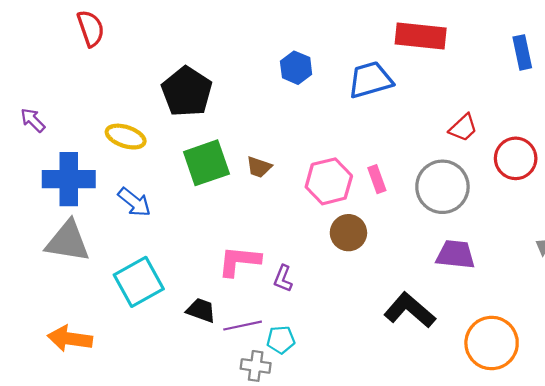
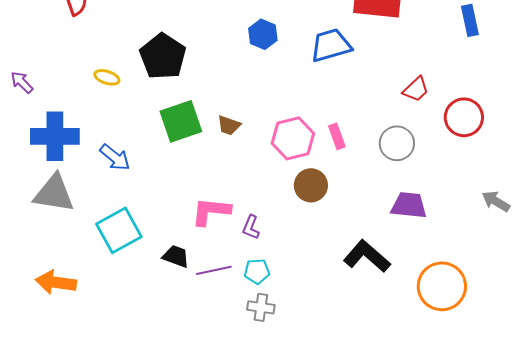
yellow ellipse: (126, 137) -> (107, 77), moved, size x0.7
gray circle: (442, 187) -> (397, 143), size x0.7
cyan pentagon: (281, 340) -> (257, 271), moved
gray cross: (256, 366) -> (261, 307), moved

